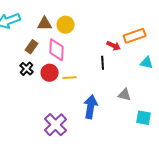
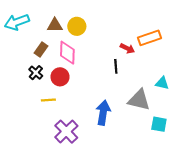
cyan triangle: (147, 63) -> (162, 83), moved
yellow line: (70, 78) -> (48, 100), moved
gray triangle: (125, 95) -> (139, 100), size x1.6

